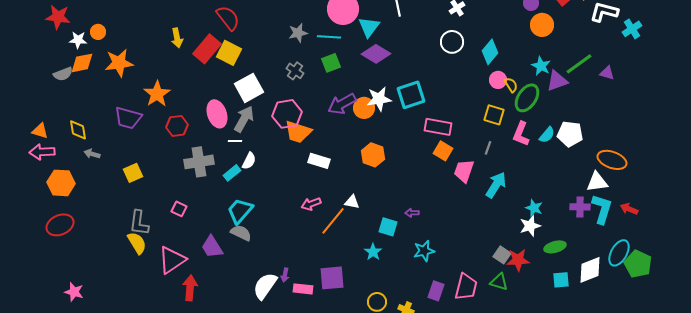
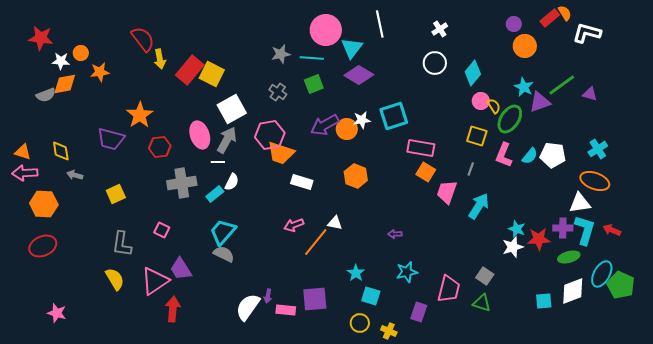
red semicircle: (228, 18) -> (143, 39), moved
cyan cross: (632, 29) -> (598, 149), moved
orange star: (119, 63) -> (100, 72), moved, size x0.7
white star: (379, 99) -> (362, 120), size x0.7
cyan square: (388, 227) -> (371, 296), moved
yellow semicircle: (137, 243) -> (115, 279), moved
purple trapezoid: (212, 247) -> (181, 269), moved
green ellipse: (555, 247) -> (569, 257), moved
red star: (518, 260) -> (539, 239), moved
pink trapezoid: (466, 287) -> (449, 289), moved

